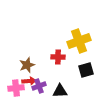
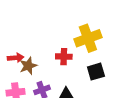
red arrow: (29, 81) -> (16, 58), moved

